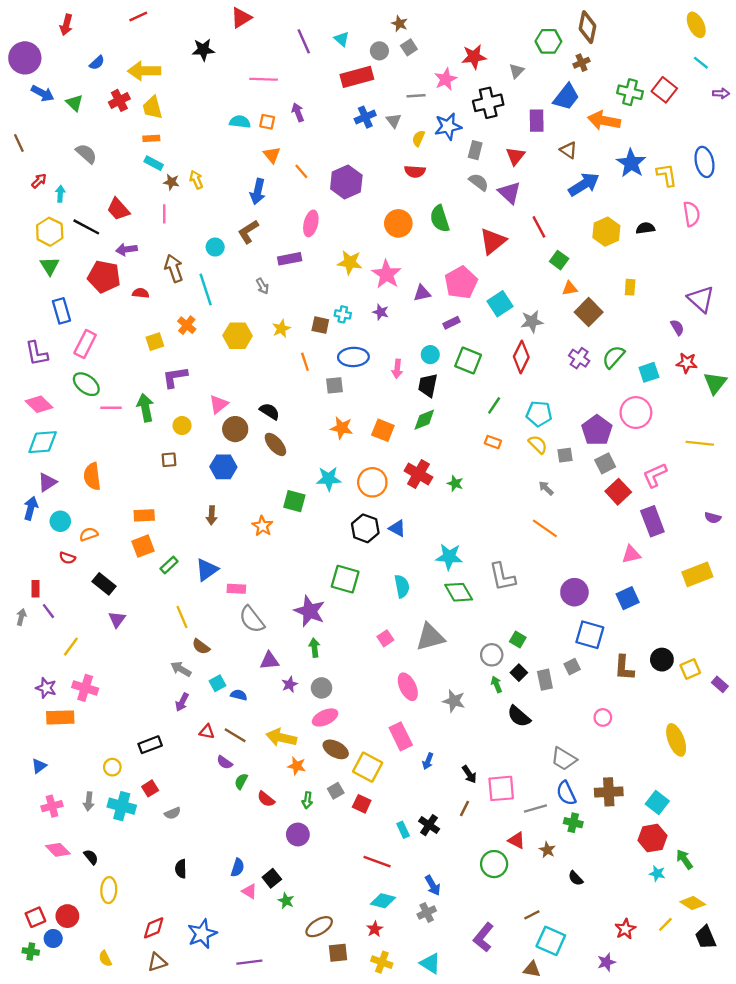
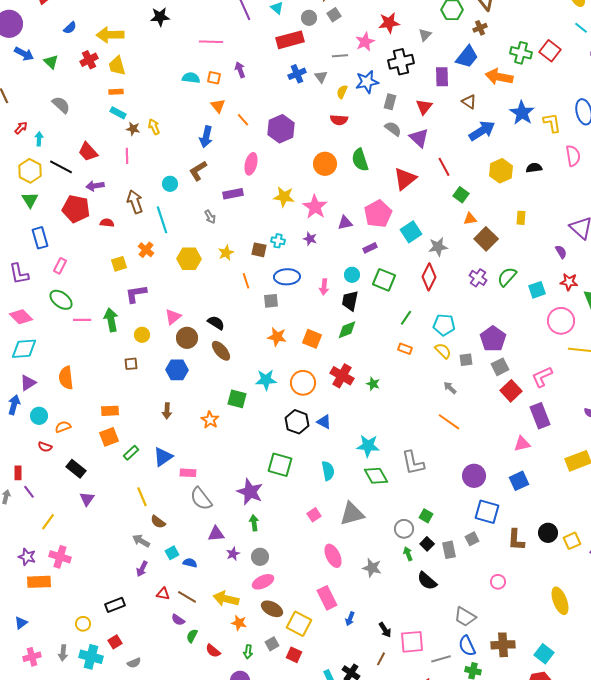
pink rectangle: (85, 344) -> (60, 266), size x0.7
pink circle: (636, 413) -> (561, 321), moved

